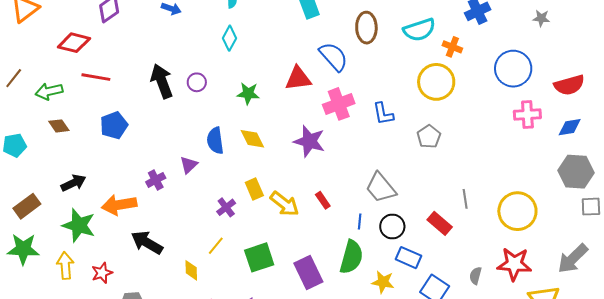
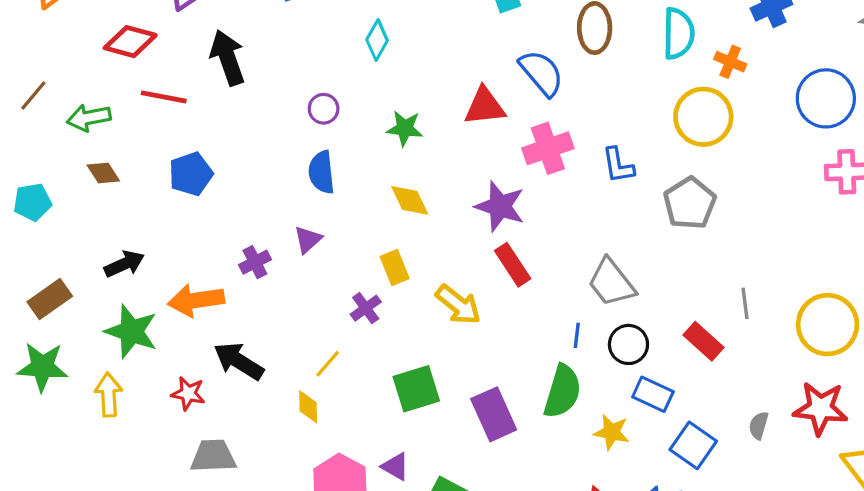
cyan semicircle: (419, 30) -> (678, 33), turned -72
black arrow: (162, 81) -> (228, 58), moved
gray pentagon: (429, 137) -> (690, 203), size x1.4
blue semicircle: (215, 141) -> (321, 172), moved
yellow rectangle: (254, 189) -> (395, 268), moved
red rectangle: (323, 200) -> (513, 265), moved, size x1.5
yellow line: (216, 246) -> (328, 364), moved
red star: (102, 273) -> (188, 393), moved, turned 30

